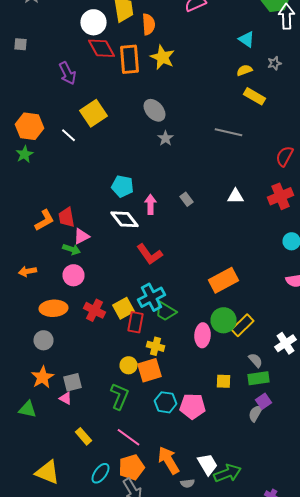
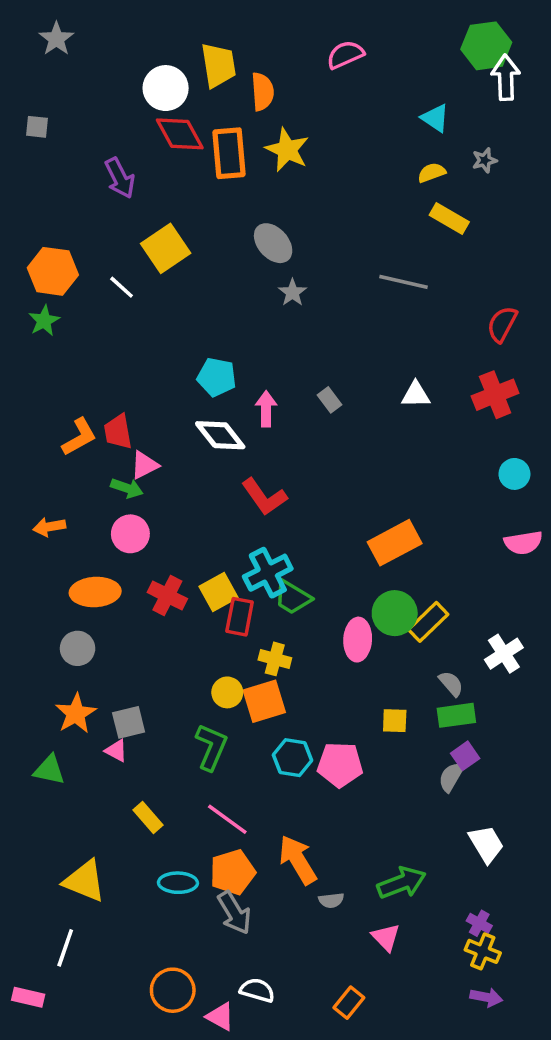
white trapezoid: (208, 464) -> (486, 844), moved
cyan ellipse: (100, 473) -> (178, 883), turned 55

